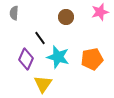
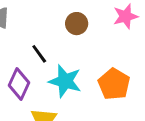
orange pentagon: (92, 59) -> (114, 84), turned -30

